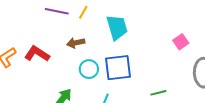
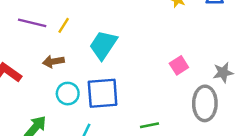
cyan trapezoid: (117, 27) -> (103, 45), turned -132

